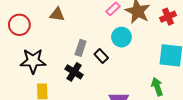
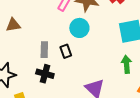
black rectangle: (101, 56) -> (66, 51), turned 40
green arrow: (157, 87) -> (126, 64), turned 30

